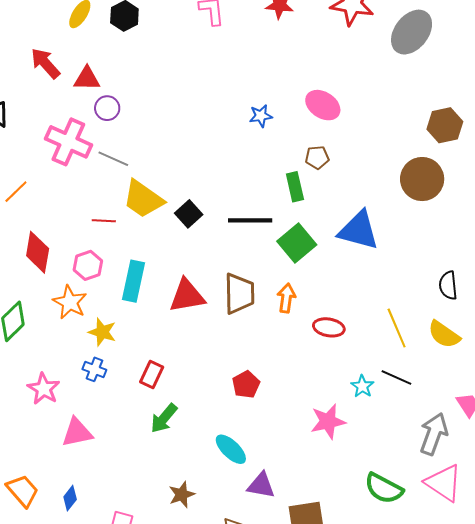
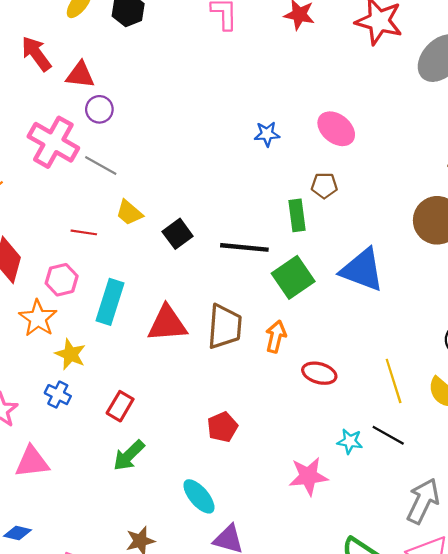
yellow trapezoid: (143, 199) -> (129, 213), size x0.6
cyan star: (362, 386) -> (350, 441), turned -30
blue diamond: (70, 498) -> (18, 533), turned 60

